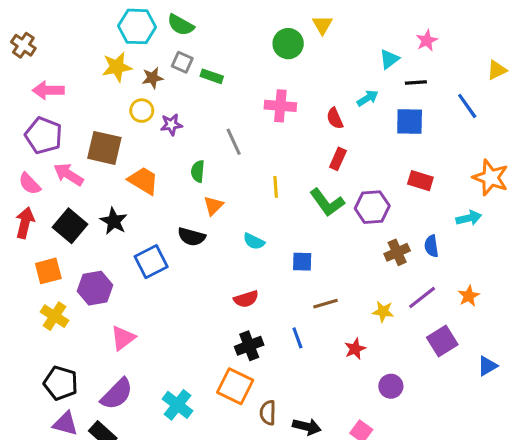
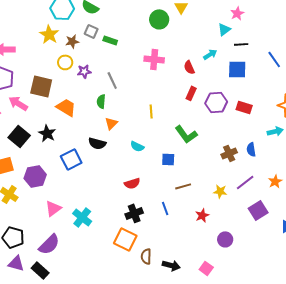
pink star: (427, 40) -> (237, 13), moved
yellow star: (117, 67) -> (49, 34), turned -30
gray line: (234, 142) -> (112, 80), moved
green L-shape: (327, 202) -> (186, 134), moved
purple hexagon: (372, 207) -> (216, 102), moved
cyan cross: (178, 405) -> (82, 217), moved

